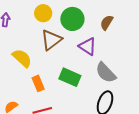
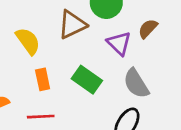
brown semicircle: (107, 23) -> (148, 29), moved

